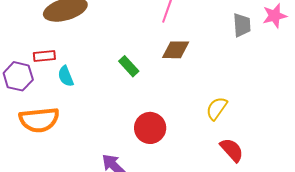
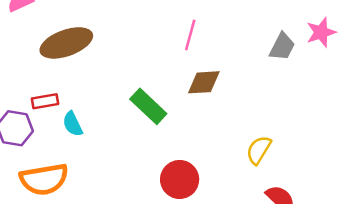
gray trapezoid: (242, 25) -> (282, 47), turned 35
green rectangle: (129, 66) -> (148, 106), size x1.4

